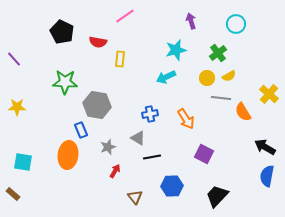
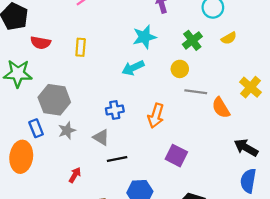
red semicircle: (98, 42) -> (41, 43), moved
yellow semicircle: (229, 76) -> (229, 38), moved
orange arrow: (186, 119) -> (156, 116), turned 50
gray star: (108, 147) -> (67, 131), moved

